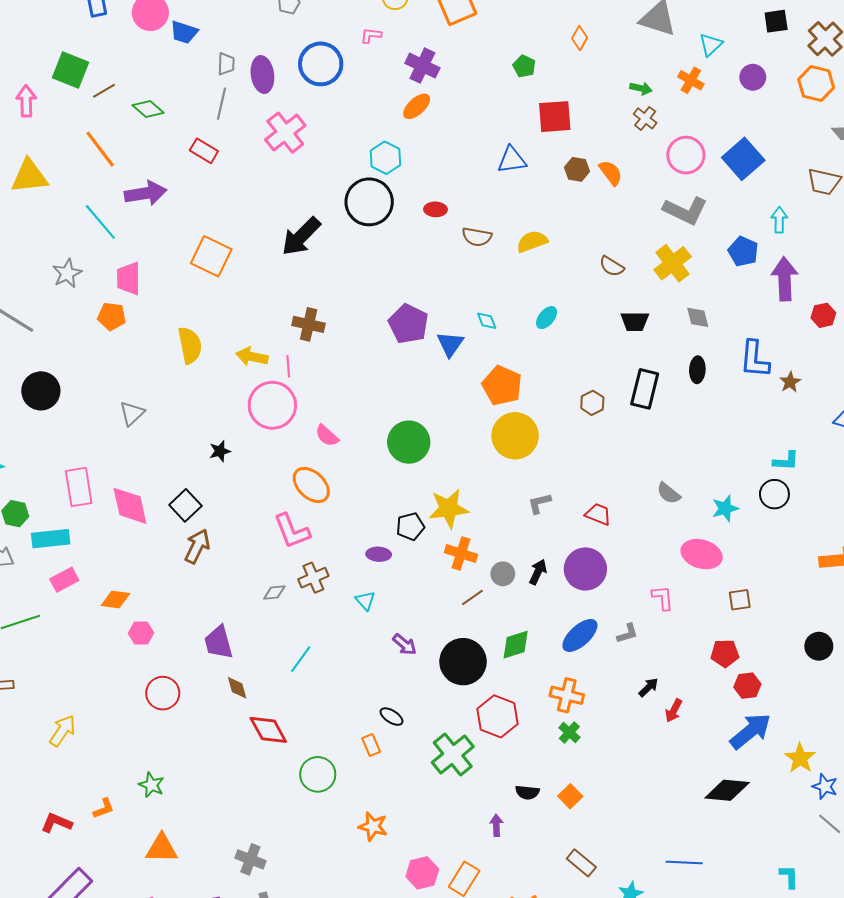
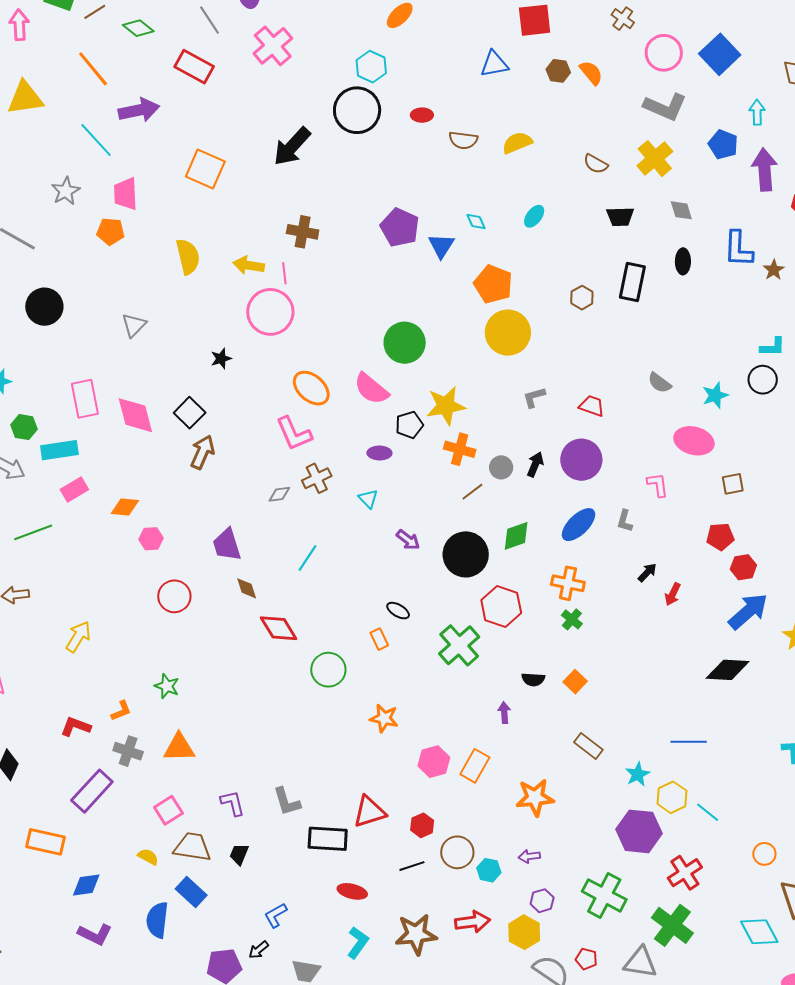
gray line: (221, 104) -> (209, 20), turned -44
red rectangle: (204, 151) -> (194, 67), size x1.4
pink semicircle: (327, 436) -> (371, 389), moved, size x1.5
gray L-shape: (627, 633) -> (625, 521), turned 125
gray cross: (250, 859) -> (128, 751), moved

